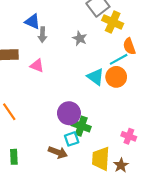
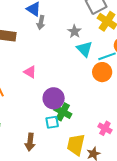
pink triangle: (37, 66) -> (30, 72), moved
cyan triangle: (96, 77) -> (84, 49), moved
brown arrow: (58, 152) -> (30, 142), moved, turned 66

